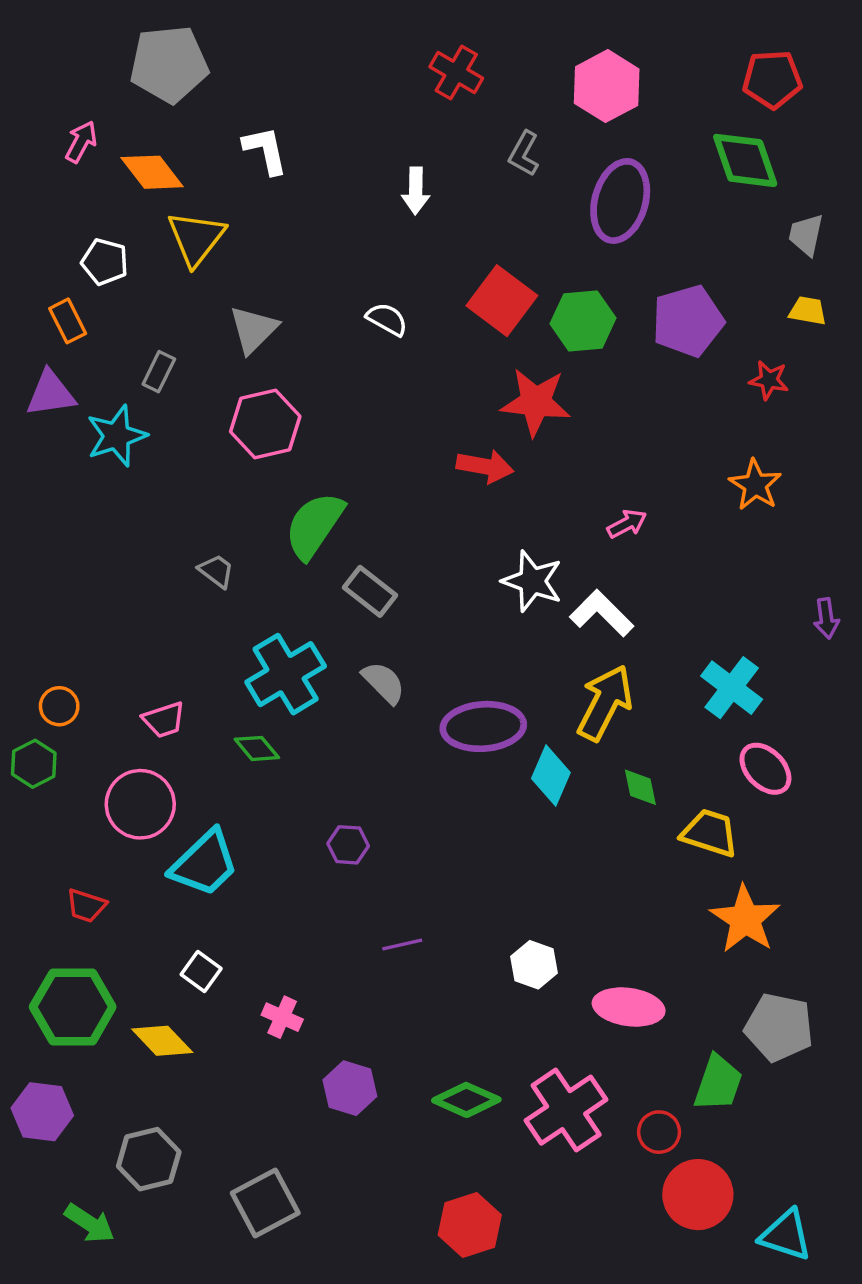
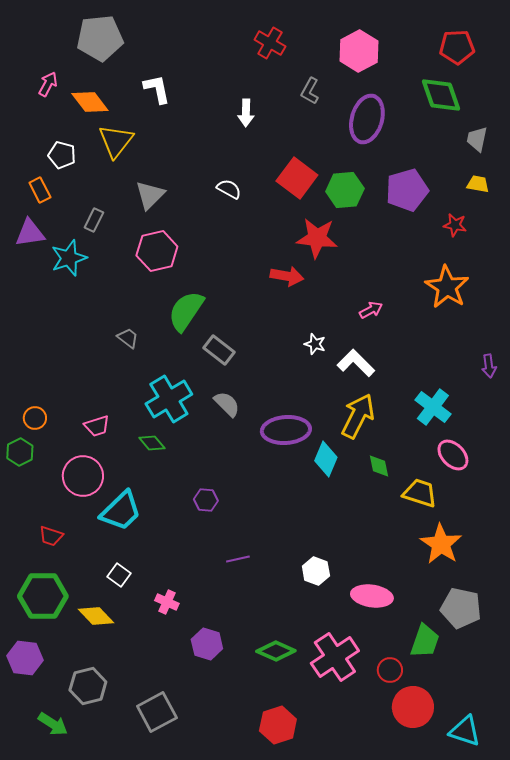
orange star: (755, 485) -> (447, 287), size x1.4
white star: (532, 581) -> (315, 344), size x0.6

